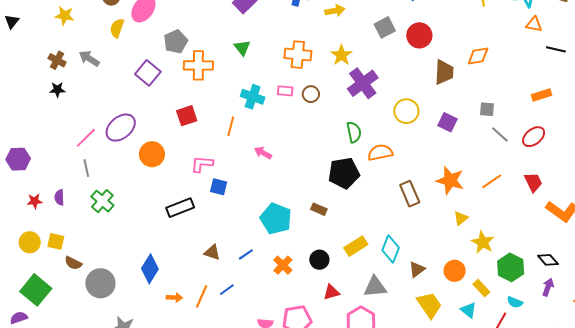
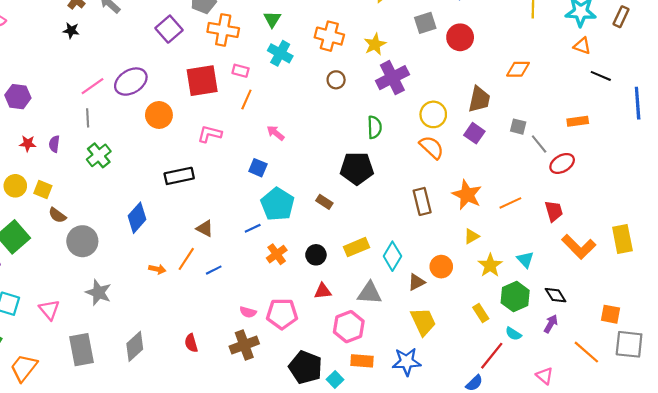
brown trapezoid: (444, 72) -> (479, 99), moved
pink rectangle: (285, 91) -> (241, 71), moved
cyan cross: (253, 97) -> (280, 53), moved
red square: (187, 116) -> (202, 81), size x1.5
gray line: (500, 135) -> (539, 144), moved
orange semicircle: (380, 152) -> (432, 147), moved, turned 45
blue square: (219, 187) -> (258, 168), moved
blue line: (246, 254) -> (253, 228), moved
blue diamond: (150, 269) -> (137, 218), moved
orange circle: (455, 271) -> (441, 267), moved
orange line: (202, 296) -> (186, 259), moved
cyan triangle: (469, 310) -> (525, 260), moved

